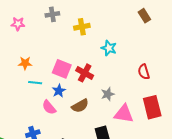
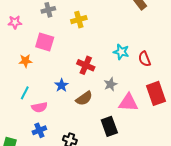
cyan star: (109, 48) -> (121, 52), moved
pink square: (62, 69) -> (45, 42), moved
cyan line: (35, 83) -> (25, 93), moved, turned -64
pink semicircle: (49, 107) -> (39, 107), moved, turned -56

